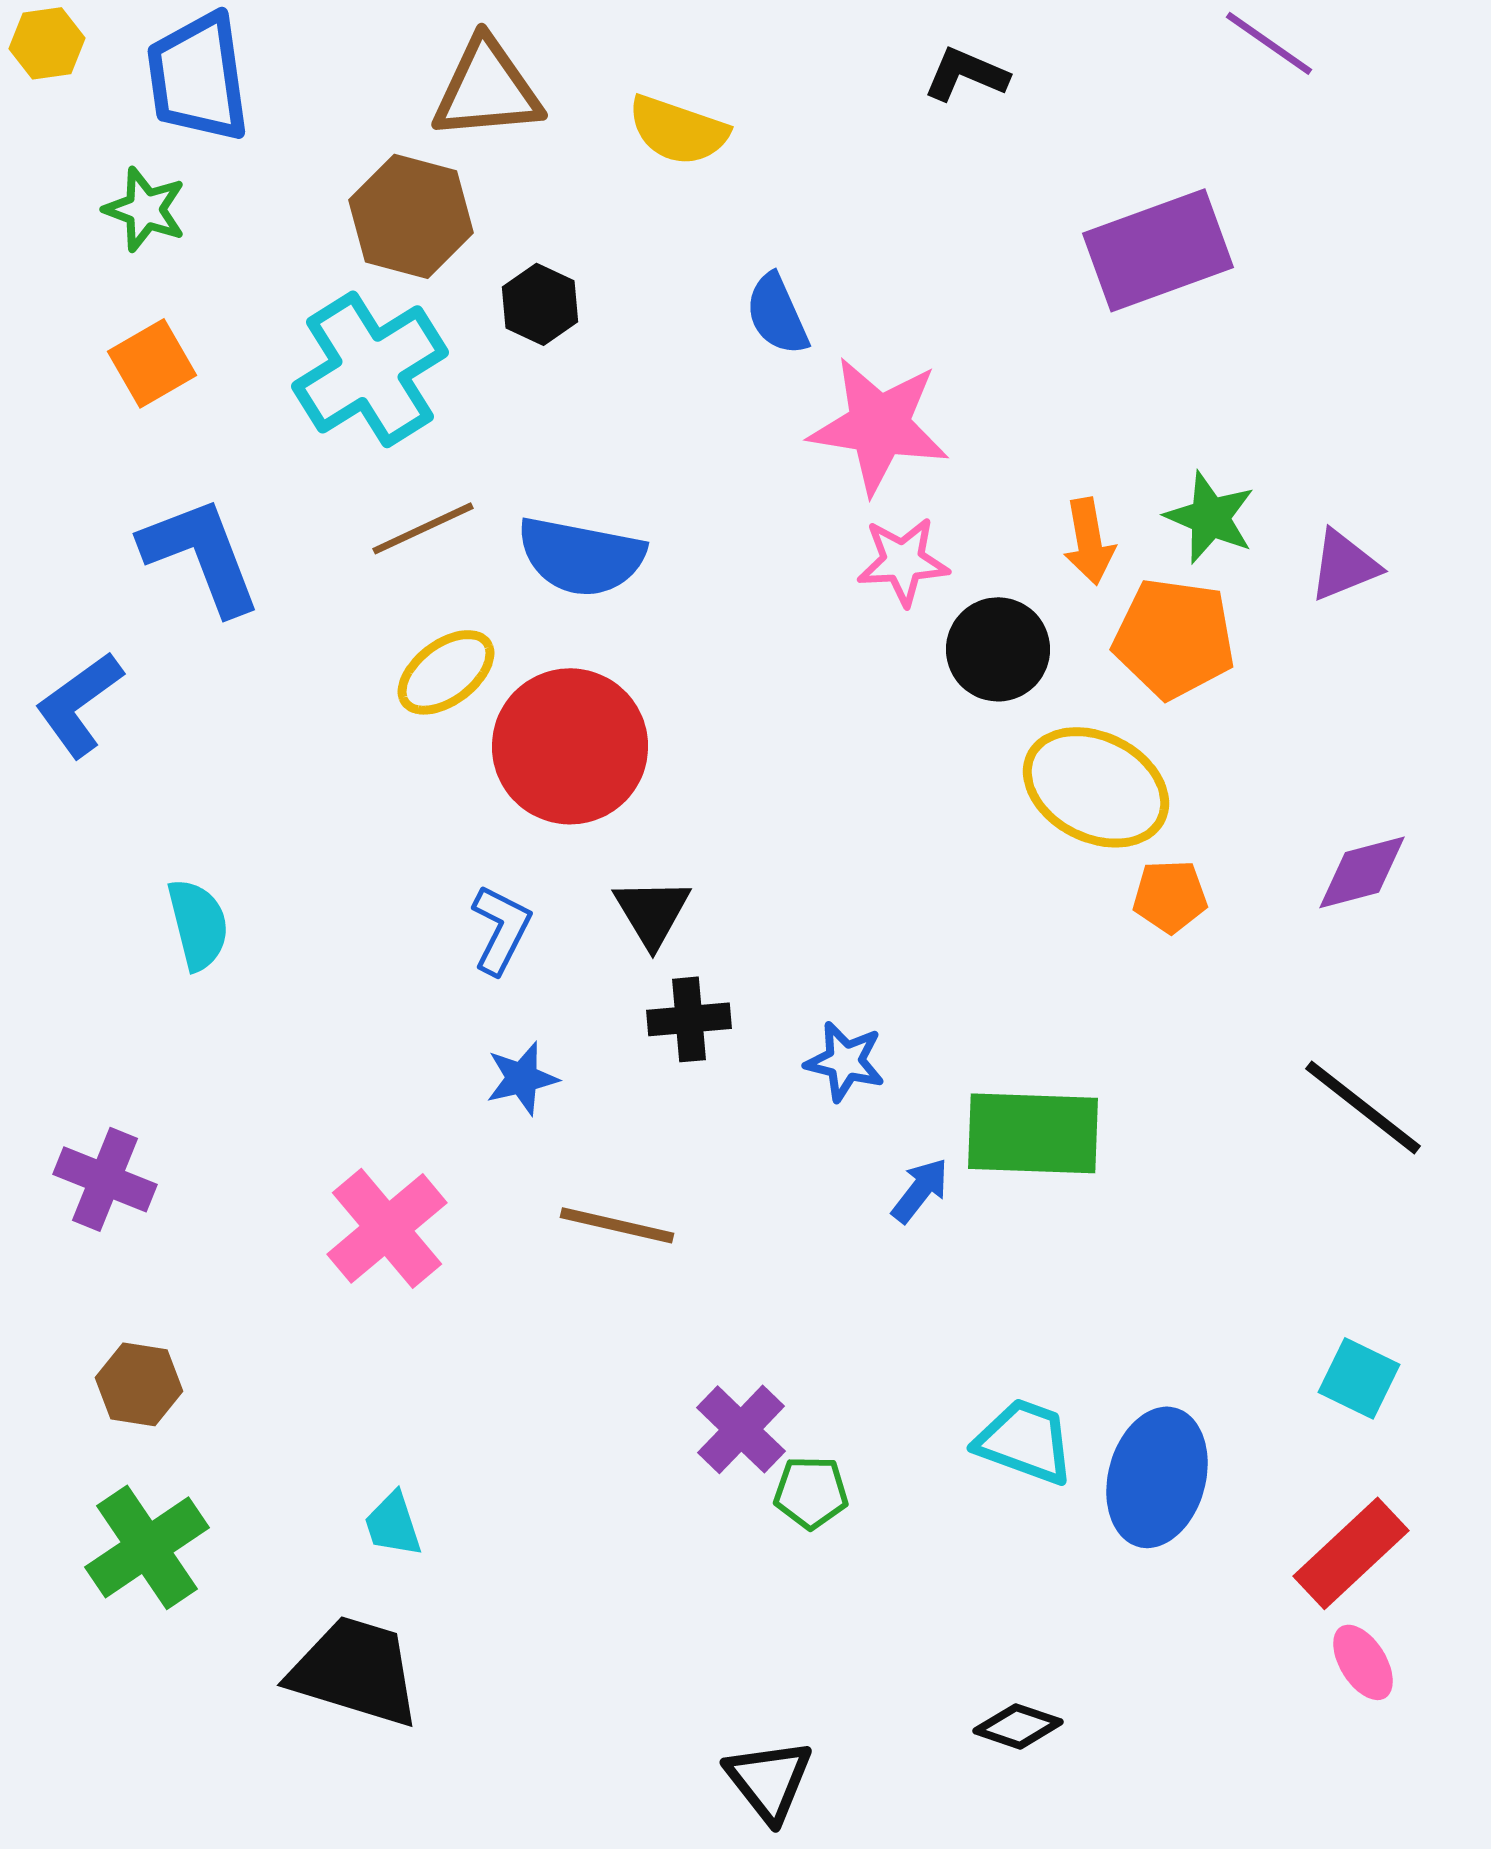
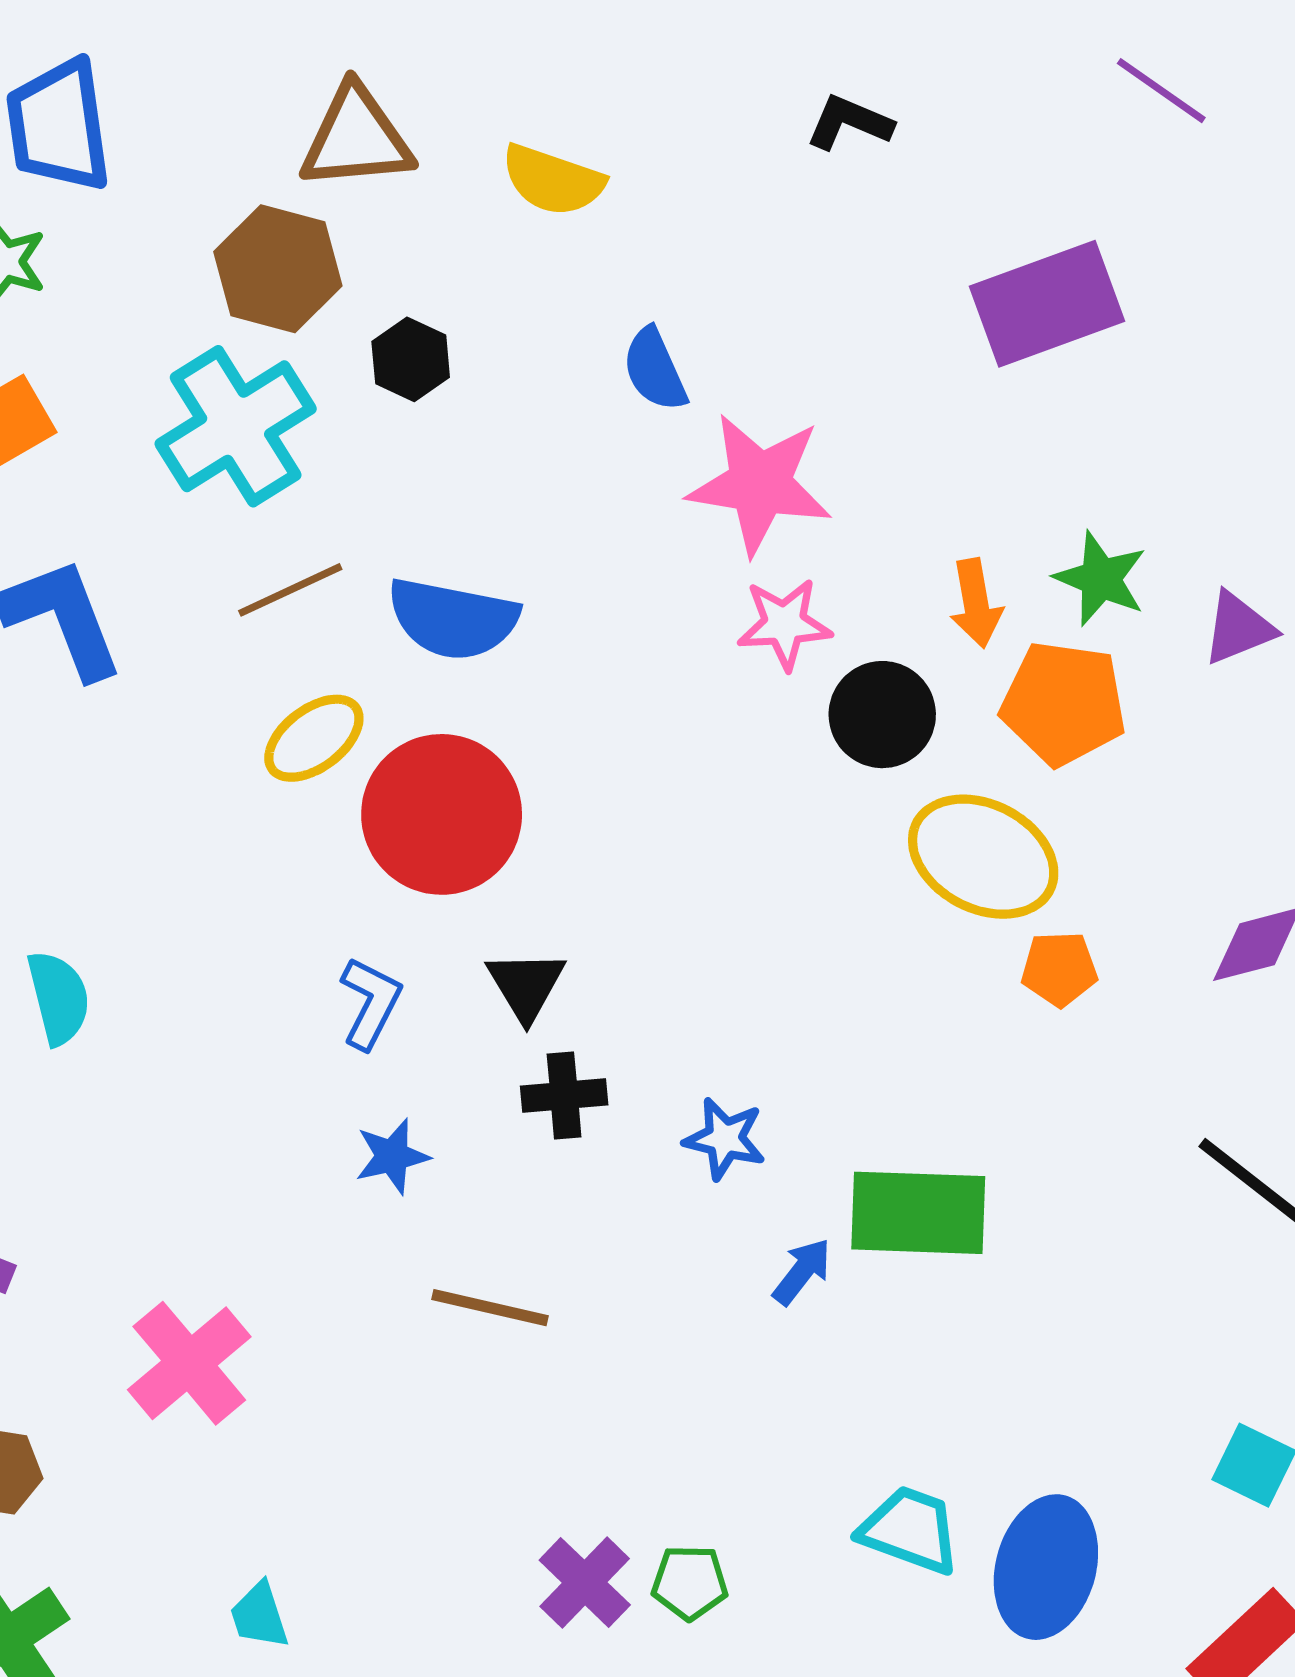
pink cross: (387, 1228) -> (189, 1363), moved
purple cross: (741, 1429) -> (585, 1582), moved

